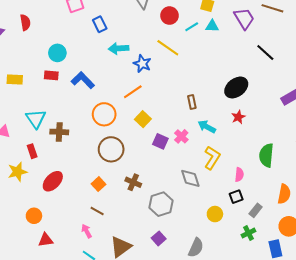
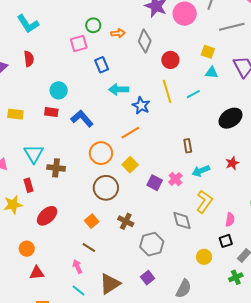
cyan line: (192, 27) -> (193, 94), moved
yellow line: (168, 48) -> (167, 91), turned 35
black ellipse: (236, 87) -> (230, 118), moved
yellow square: (143, 119) -> (130, 165), moved
cyan arrow: (207, 127) -> (201, 171), turned -54

